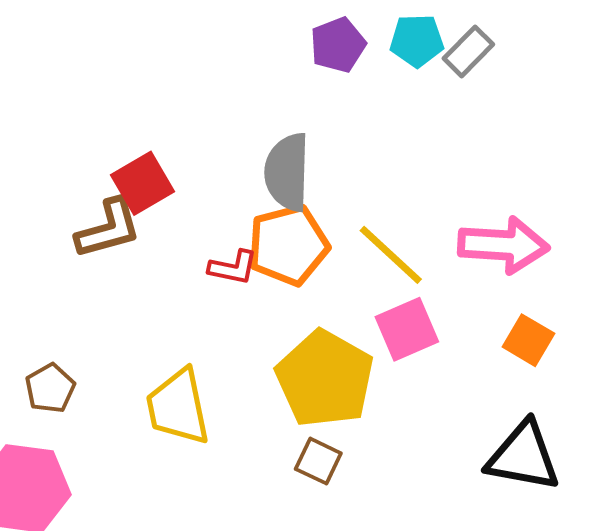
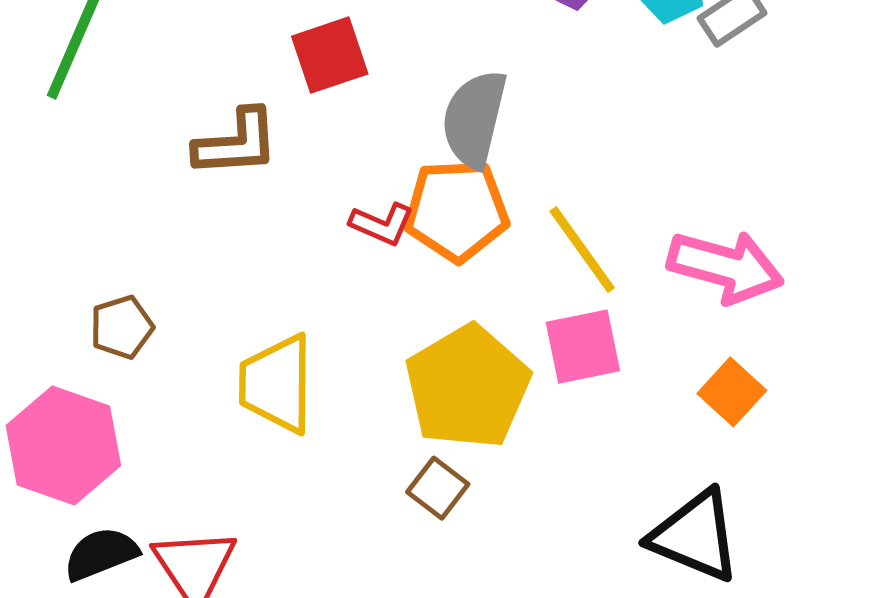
red square: (143, 183) -> (330, 55), moved

